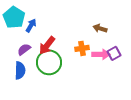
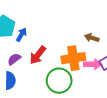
orange cross: (82, 48) -> (73, 58), size x1.6
green circle: (49, 62) -> (59, 81), moved

